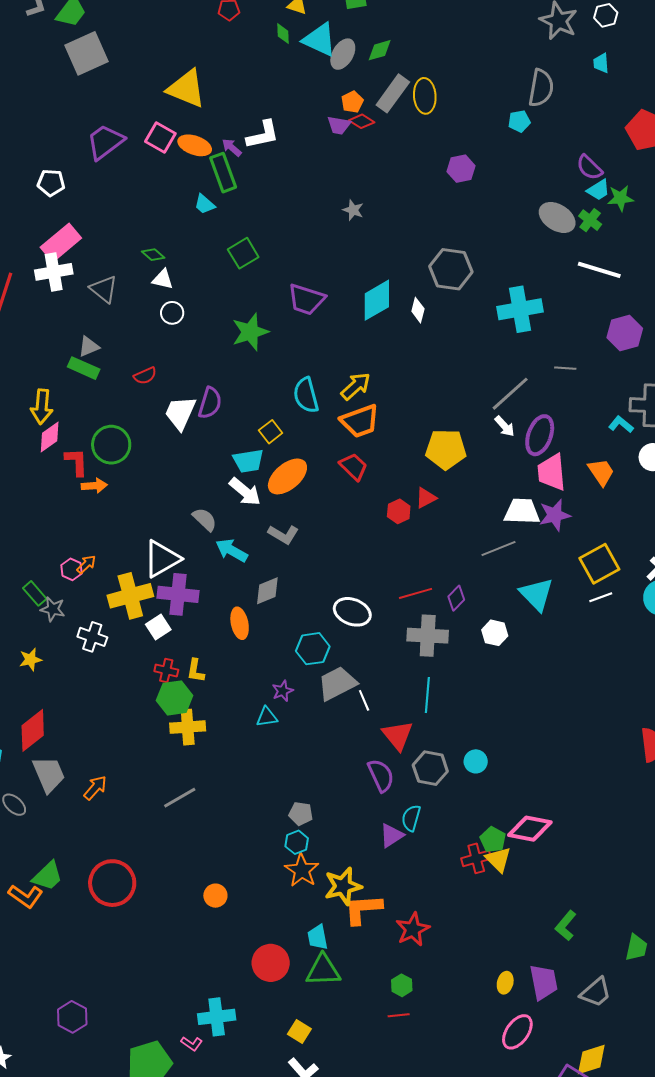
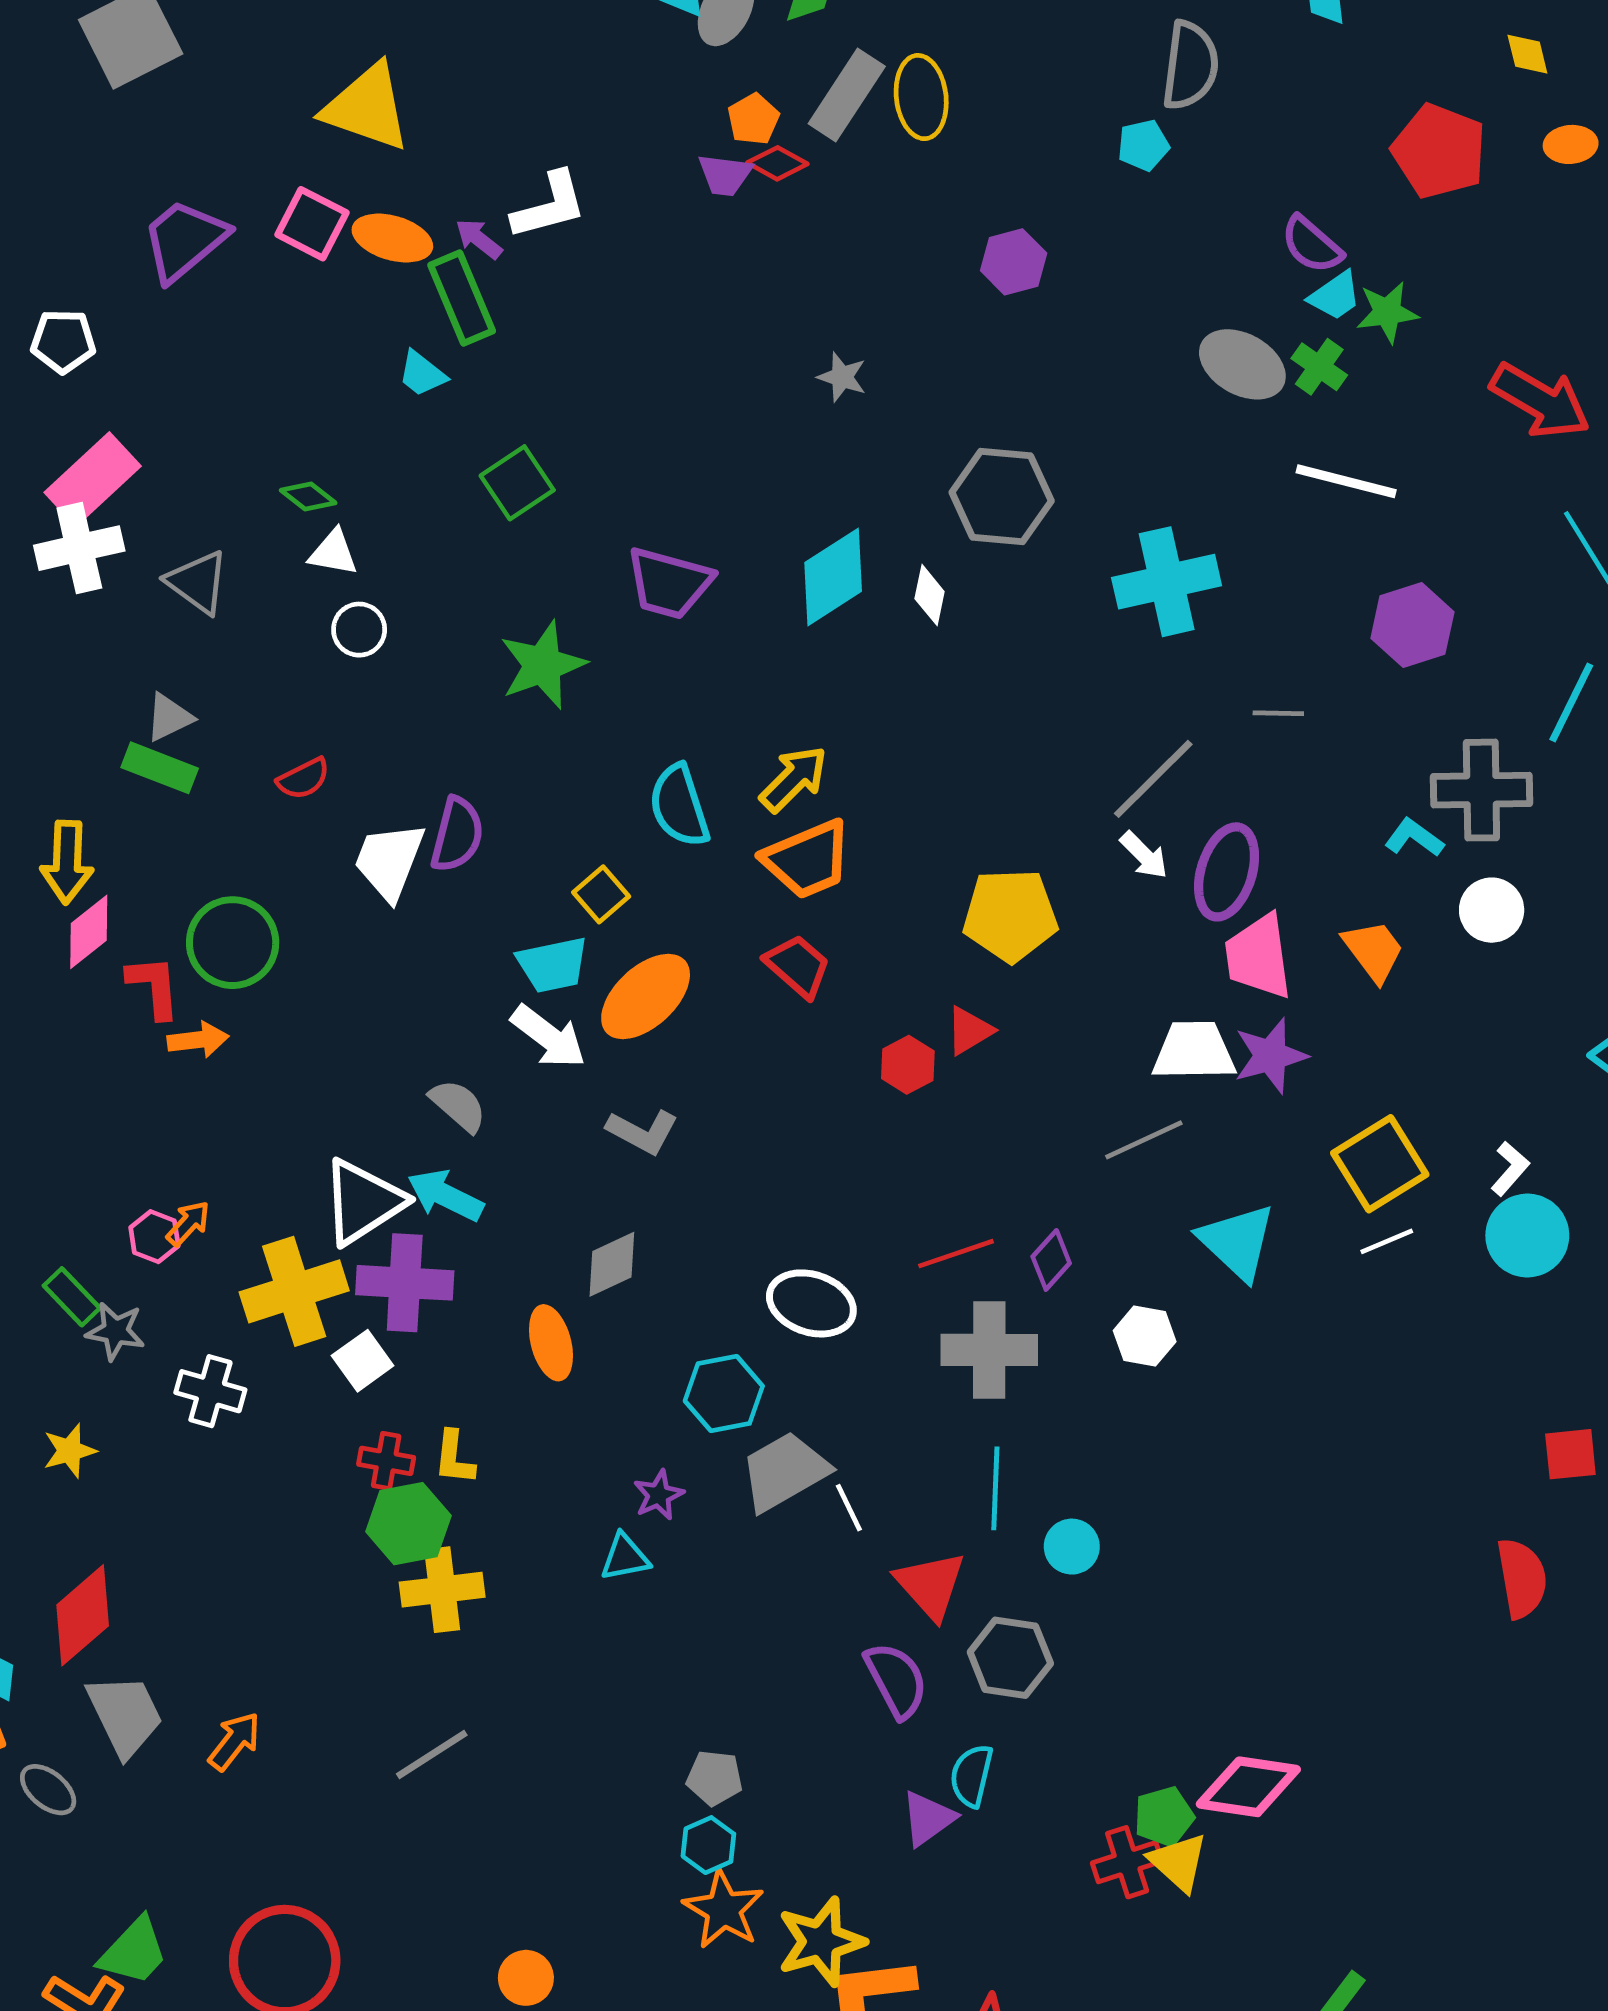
gray star: (353, 210) -> (842, 377), moved
cyan arrow: (232, 550) -> (445, 1195), moved
cyan circle: (476, 761) -> (1072, 1547), moved
green pentagon: (493, 840) -> (1164, 1816), turned 30

